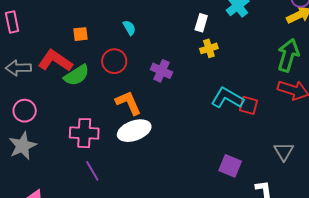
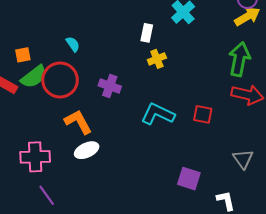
red circle: (114, 61) -> (60, 80), size x1.4
green semicircle: (77, 75) -> (34, 77), moved
cyan L-shape: (227, 98) -> (158, 114), moved
white ellipse: (134, 131) -> (87, 150), size x0.7

